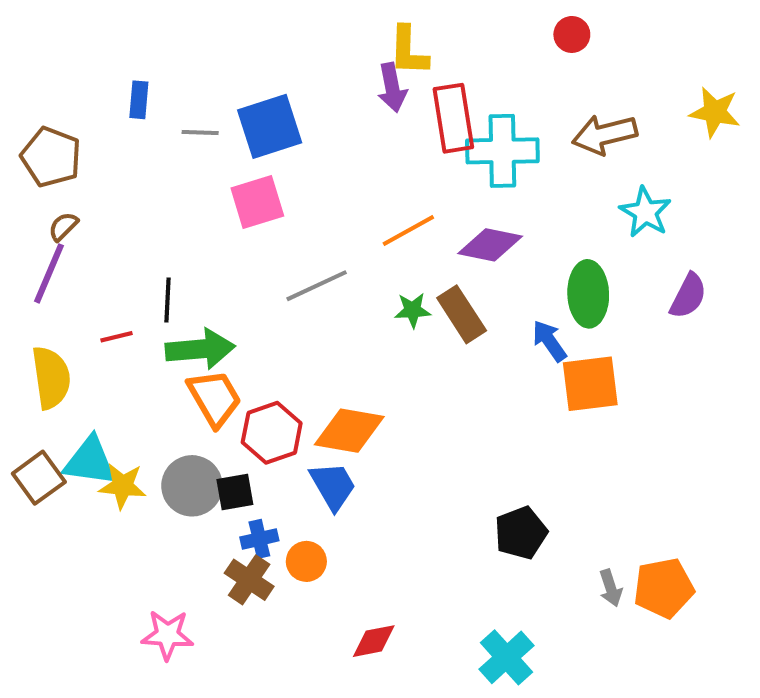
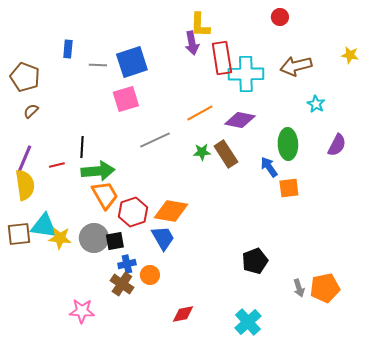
yellow star: (715, 112) -> (350, 55), size x0.7
cyan star: (645, 212) -> (316, 104), size x0.7
purple line: (49, 273) -> (24, 160), moved
orange square: (590, 384) -> (289, 188), size x0.7
brown square: (39, 478) -> (19, 234), turned 30

